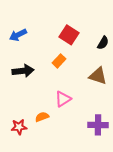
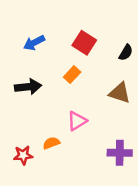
blue arrow: (18, 35) -> (34, 43), moved

